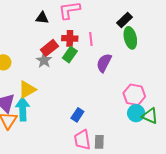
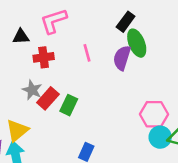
red cross: (70, 38) -> (44, 57), moved
red rectangle: (49, 48) -> (48, 98), moved
green rectangle: (70, 55) -> (69, 105), moved
purple semicircle: (104, 63) -> (122, 58), moved

